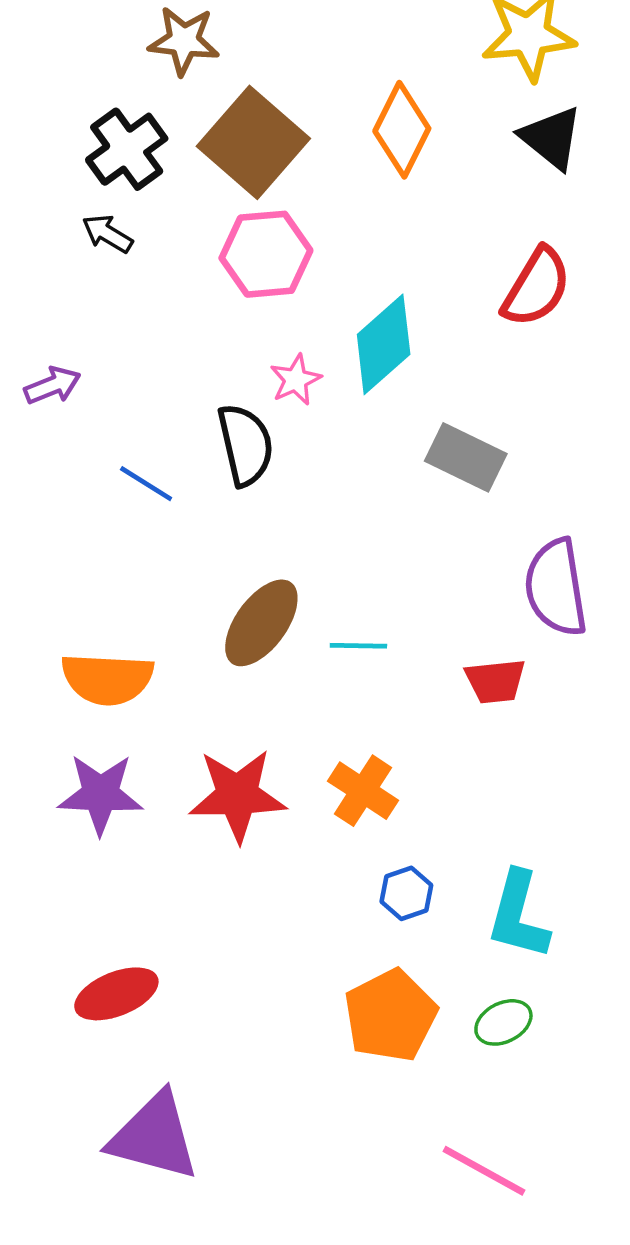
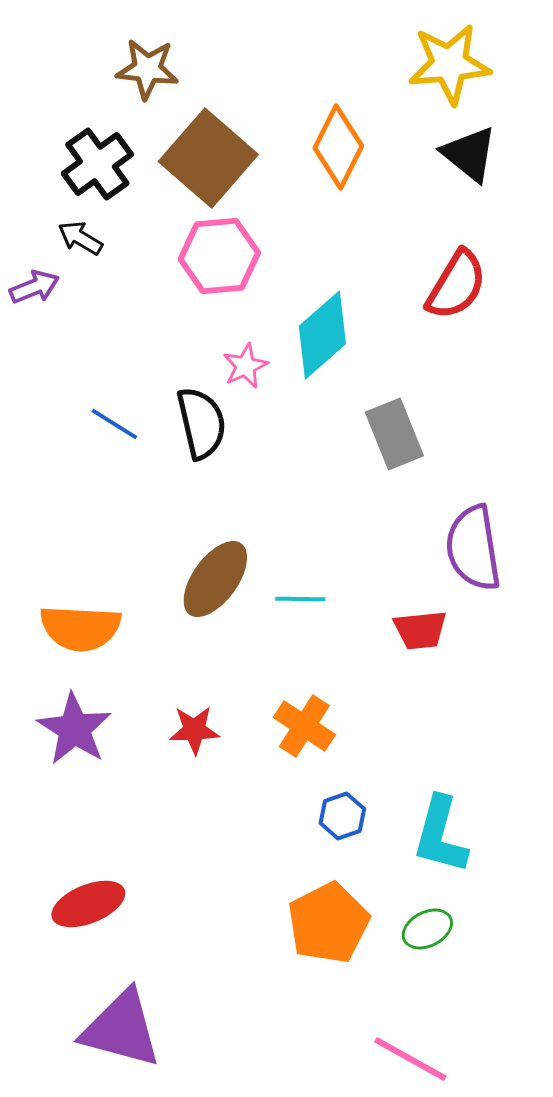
purple arrow: (53, 385) -> (34, 287), moved
gray rectangle: (466, 457) -> (394, 434), turned 42
blue line: (146, 484) -> (114, 424), moved
purple star: (100, 794) -> (74, 729), turned 30
red star: (237, 795) -> (194, 730), size x0.6

